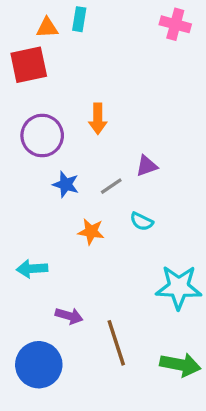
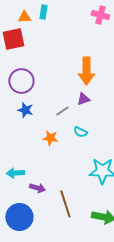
orange arrow: (98, 119) -> (86, 71), moved, size x1.5
blue star: (66, 184) -> (25, 110), moved
cyan arrow: (32, 269) -> (15, 173), moved

